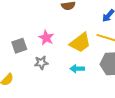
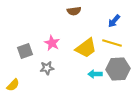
cyan arrow: (77, 69) -> (95, 74), moved

